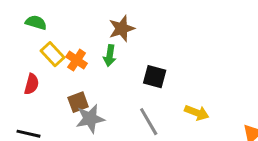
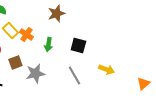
green arrow: (110, 56) -> (48, 44), moved
brown square: (78, 102) -> (15, 62), moved

